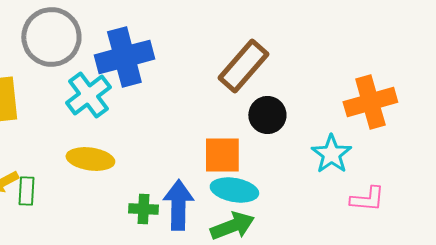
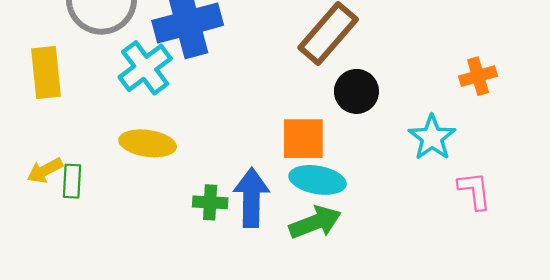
orange cross: (370, 102) -> (478, 76), size x0.6
pink L-shape: (367, 199) -> (474, 191), turned -102

